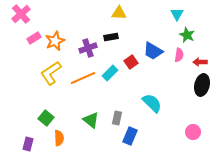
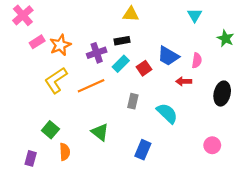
green star: (187, 35) -> (225, 38), moved
red arrow: (200, 62) -> (184, 81), moved
cyan rectangle: (110, 73) -> (121, 64), moved
gray rectangle: (117, 118) -> (133, 101), moved

